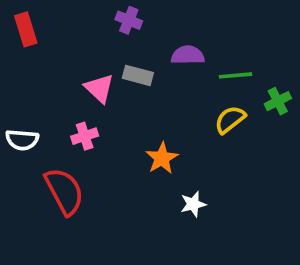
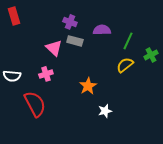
purple cross: (129, 20) -> (70, 22), moved
green line: (235, 75) -> (128, 41), turned -60

